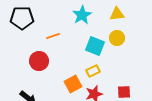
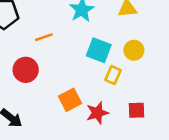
yellow circle: (117, 38) -> (134, 50), moved
yellow rectangle: (93, 71) -> (113, 75), moved, turned -40

